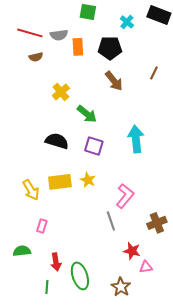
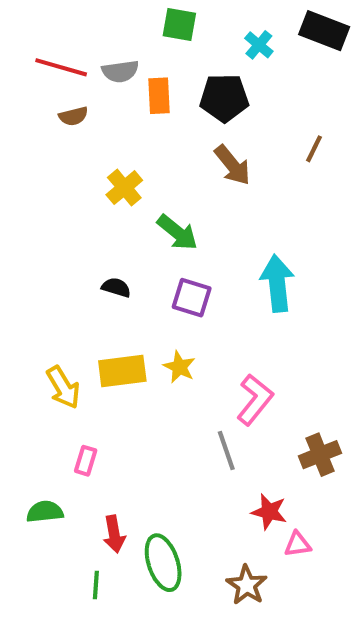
black semicircle: (57, 141) -> (116, 287), size x0.6

